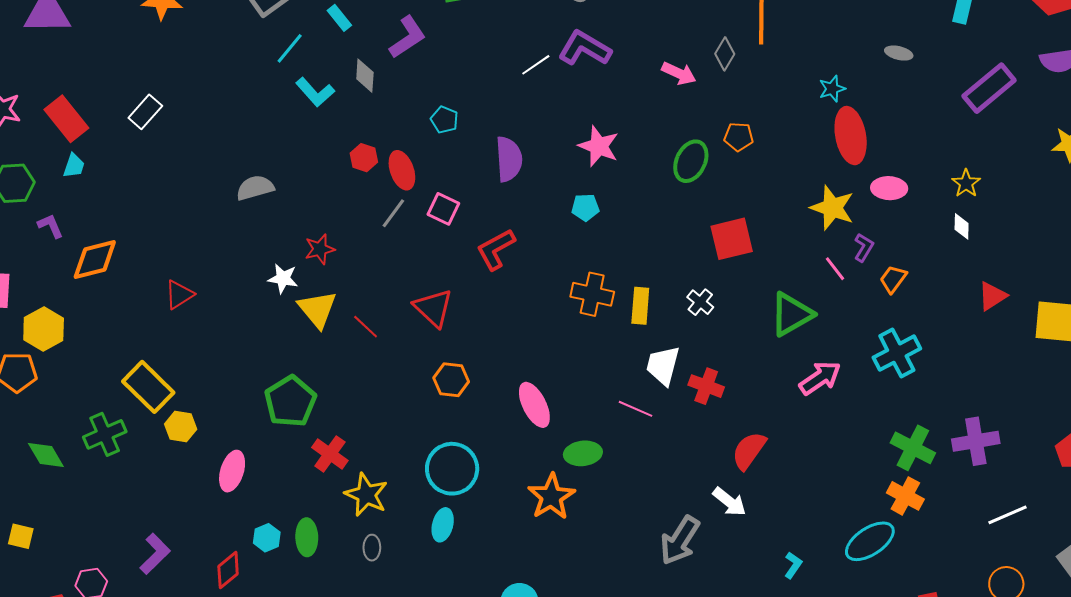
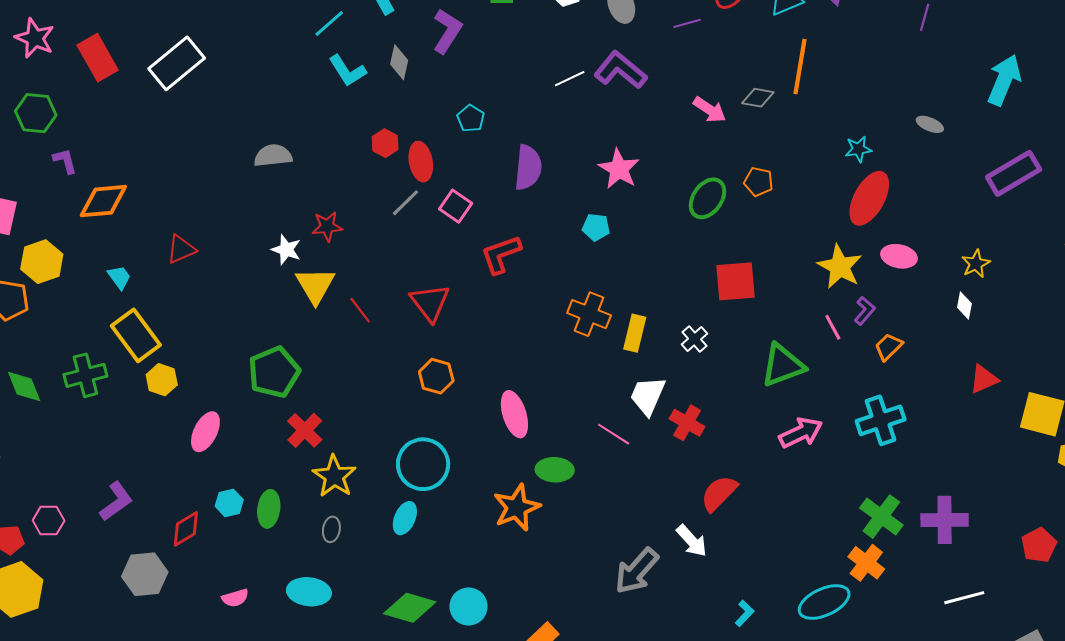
purple L-shape: (408, 37) -> (447, 31), turned -33
gray diamond: (725, 54) -> (758, 98), turned 60
white rectangle: (145, 112) -> (177, 63), size x1.6
red ellipse: (851, 136) -> (869, 198), turned 30
cyan trapezoid: (74, 166) -> (119, 277), moved, turned -64

